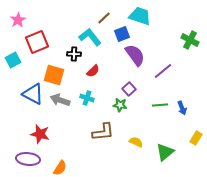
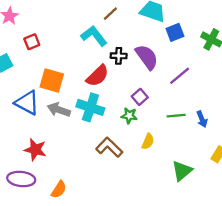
blue square: (122, 34) -> (175, 32), moved
red square: (37, 42) -> (32, 42), size x0.6
black cross: (74, 54) -> (119, 56), moved
red semicircle: (93, 71) -> (97, 76), size x1.5
cyan cross: (87, 98) -> (90, 107), size x1.6
brown L-shape: (103, 132) -> (109, 147), turned -130
yellow semicircle: (136, 142) -> (148, 141), moved, turned 88

